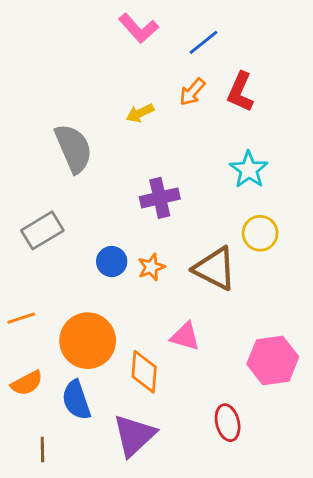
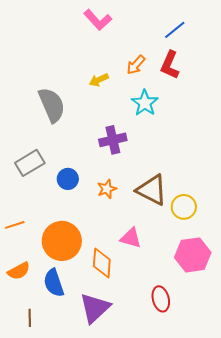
blue line: (204, 42) -> (175, 30), moved
cyan star: (249, 170) -> (145, 103), moved
yellow circle: (260, 233) -> (184, 207), moved
blue circle: (112, 262) -> (68, 179), moved

